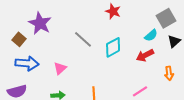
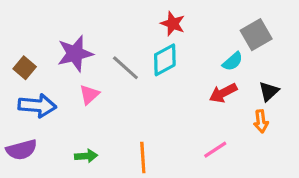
purple star: (40, 23) -> (75, 54), moved, turned 30
black triangle: (174, 41) -> (269, 91), moved
cyan diamond: (113, 47) -> (165, 60), moved
pink triangle: (60, 68) -> (89, 95), moved

